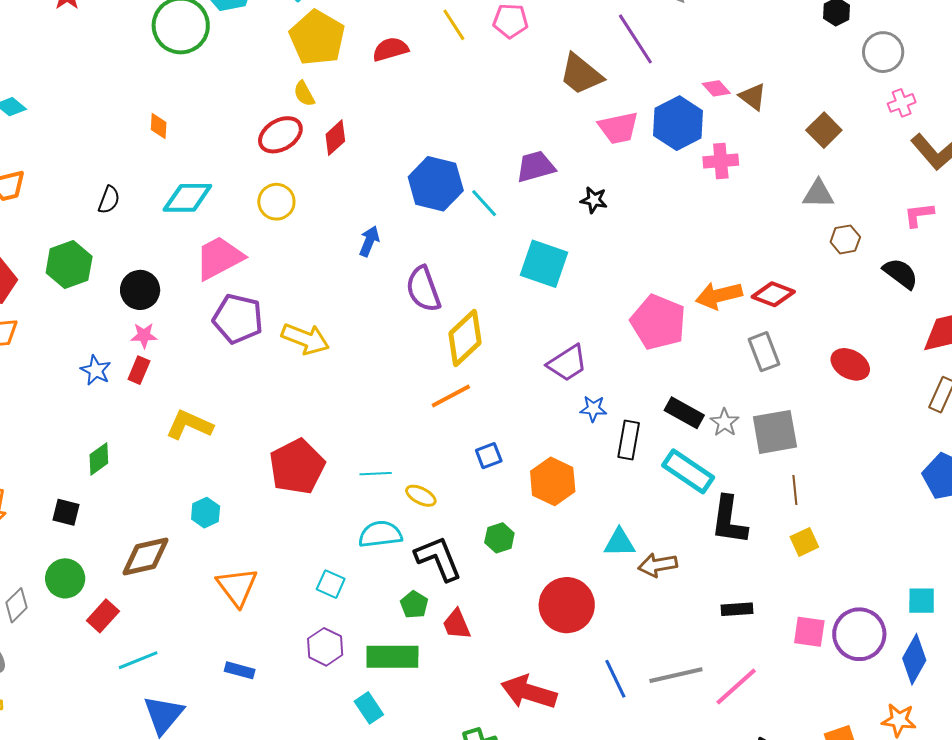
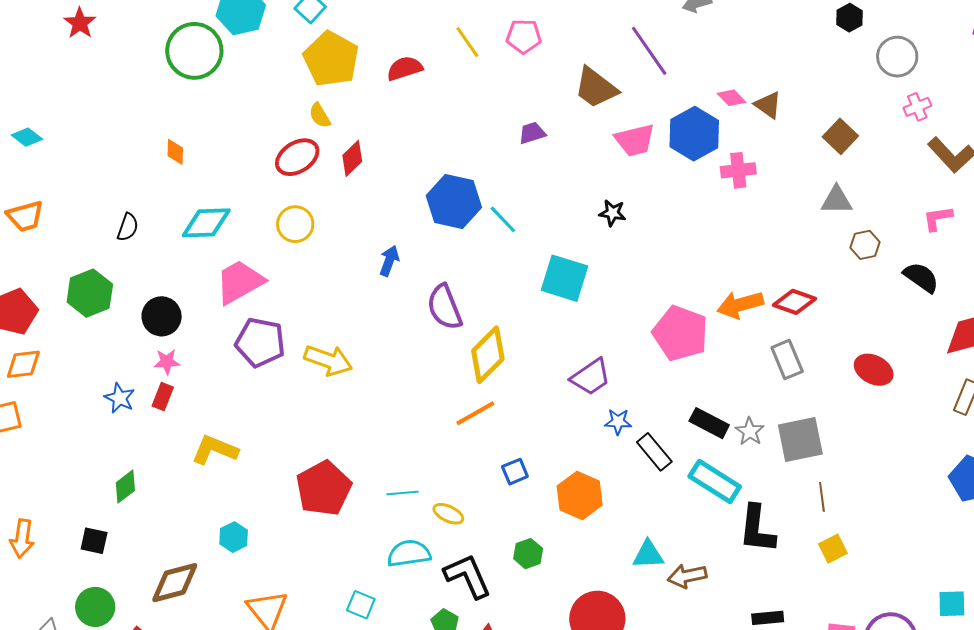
purple trapezoid: (536, 167) -> (532, 133), moved, size x0.7
black rectangle: (629, 440) -> (654, 452), turned -48

